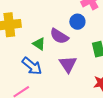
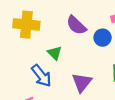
purple semicircle: (59, 36) -> (76, 25), moved

